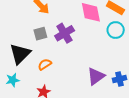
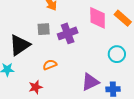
cyan circle: (116, 30) -> (117, 54), moved
orange semicircle: (45, 64) -> (50, 65), moved

